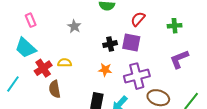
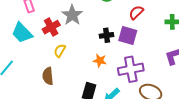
gray star: (74, 26) -> (72, 15), size x1.5
yellow semicircle: (65, 63) -> (60, 51), turned -64
red cross: (43, 68) -> (51, 27), moved

